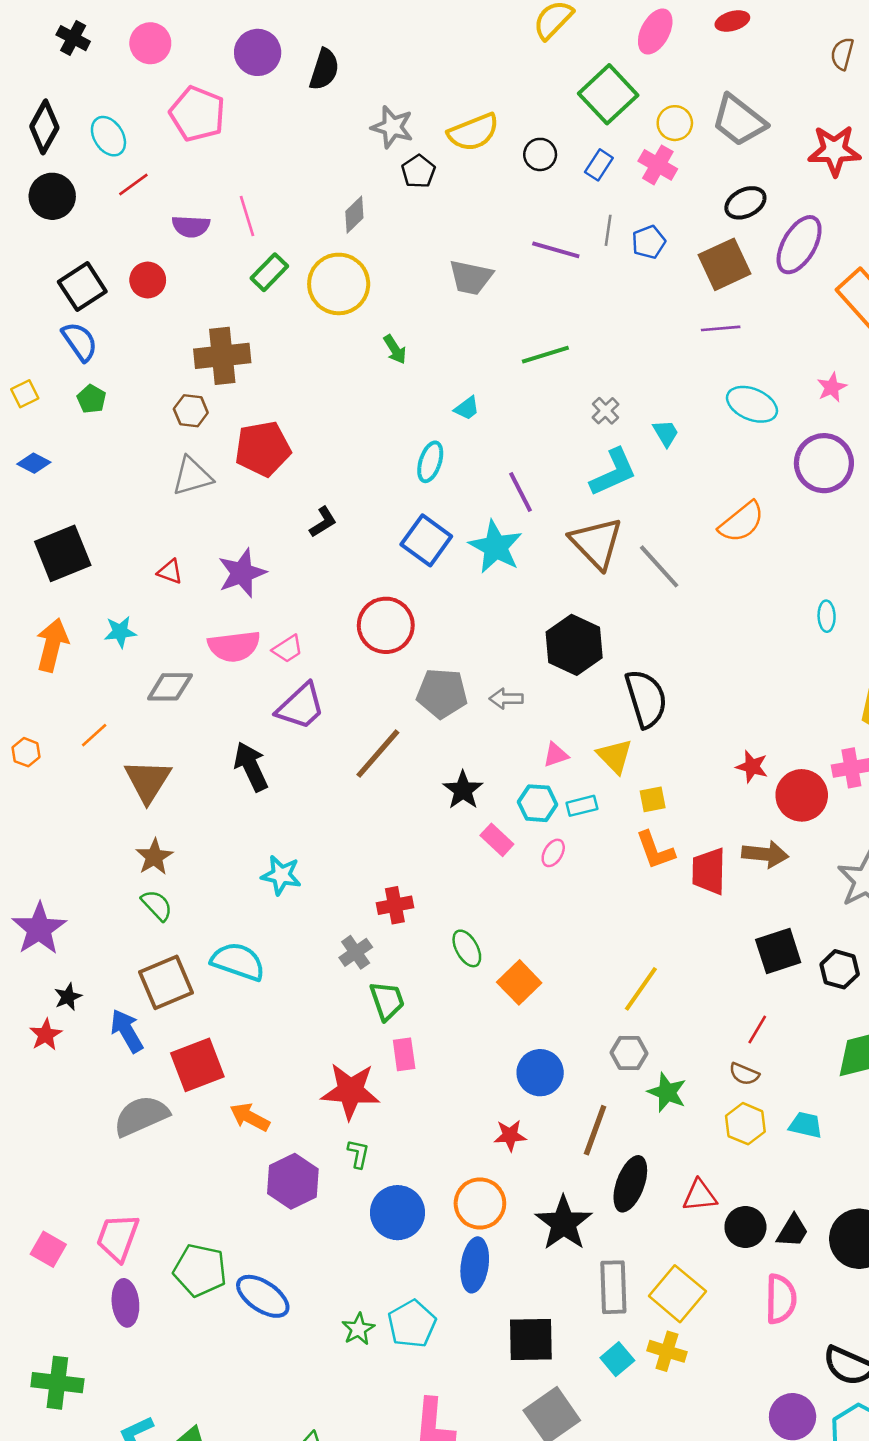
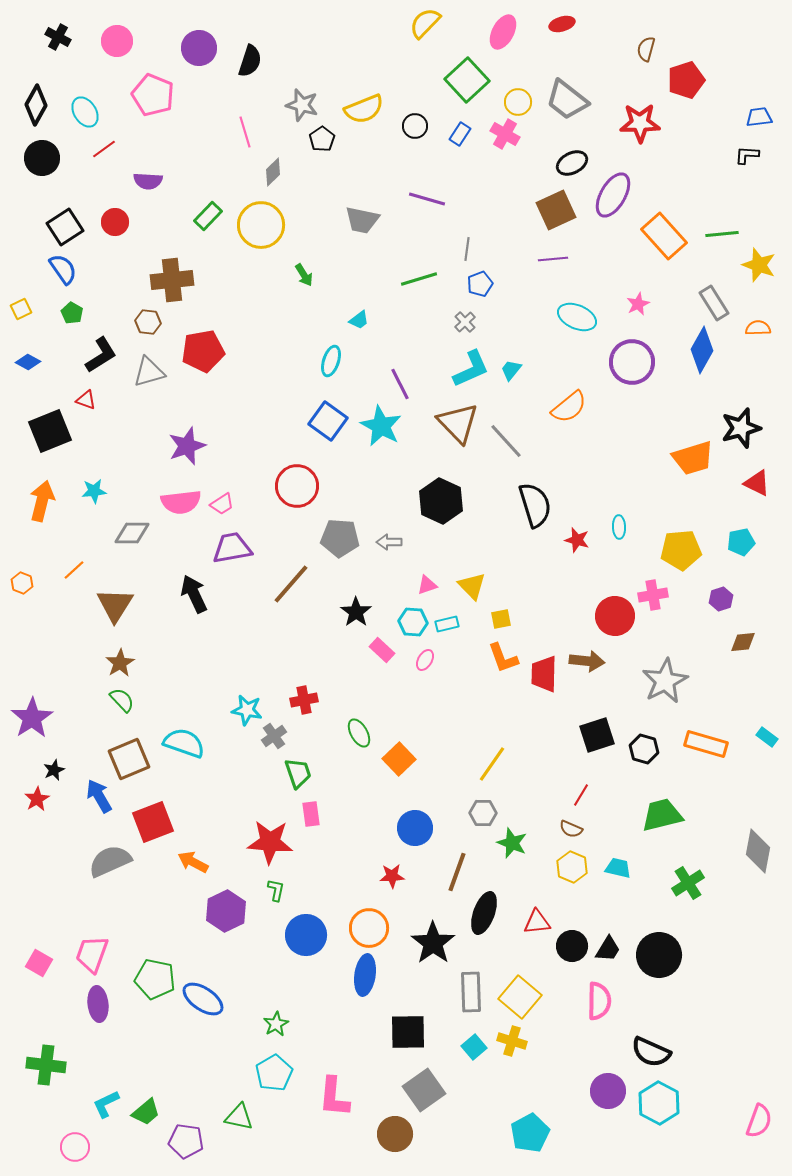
pink line: (247, 216) -> (245, 132), moved
gray line: (608, 230) -> (467, 249), moved
blue pentagon: (649, 242) -> (480, 284), moved
cyan trapezoid: (666, 433) -> (511, 370), moved, turned -110
black L-shape: (323, 522) -> (101, 355), moved, size x1.5
red triangle: (170, 572) -> (86, 400), moved
cyan ellipse: (827, 616) -> (619, 527), moved
black semicircle: (646, 699) -> (535, 505), moved
purple trapezoid: (301, 706) -> (232, 548), turned -147
red star: (752, 767) -> (577, 540), moved
cyan star: (281, 875) -> (247, 710), moved
cyan pentagon: (412, 1324) -> (274, 1073), moved

